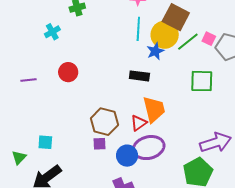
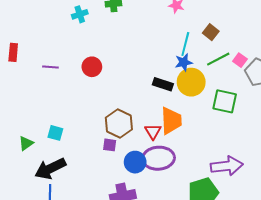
brown square: (176, 17) -> (211, 32), size x0.6
cyan line: (138, 29) -> (185, 44), moved
cyan cross: (52, 32) -> (80, 14), moved
yellow circle: (165, 35) -> (191, 82), moved
red triangle: (139, 123) -> (153, 132), turned -36

